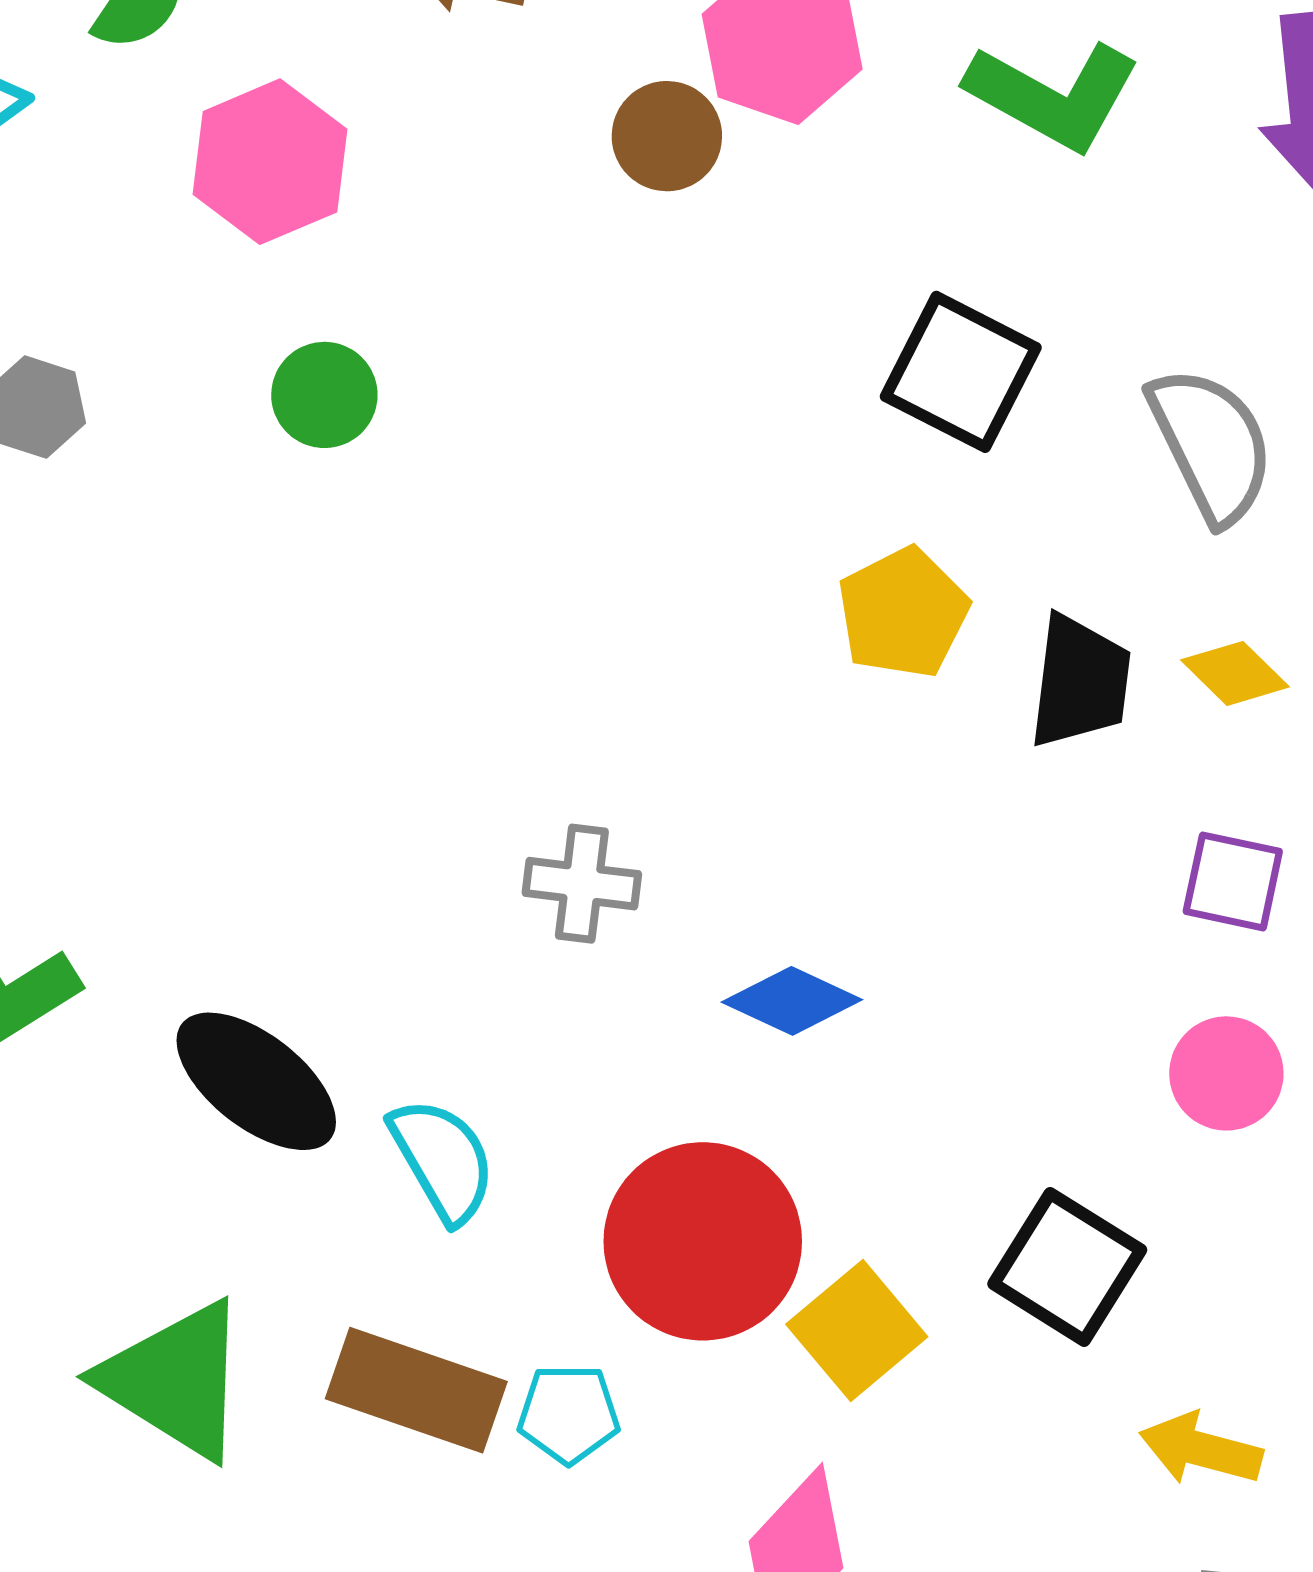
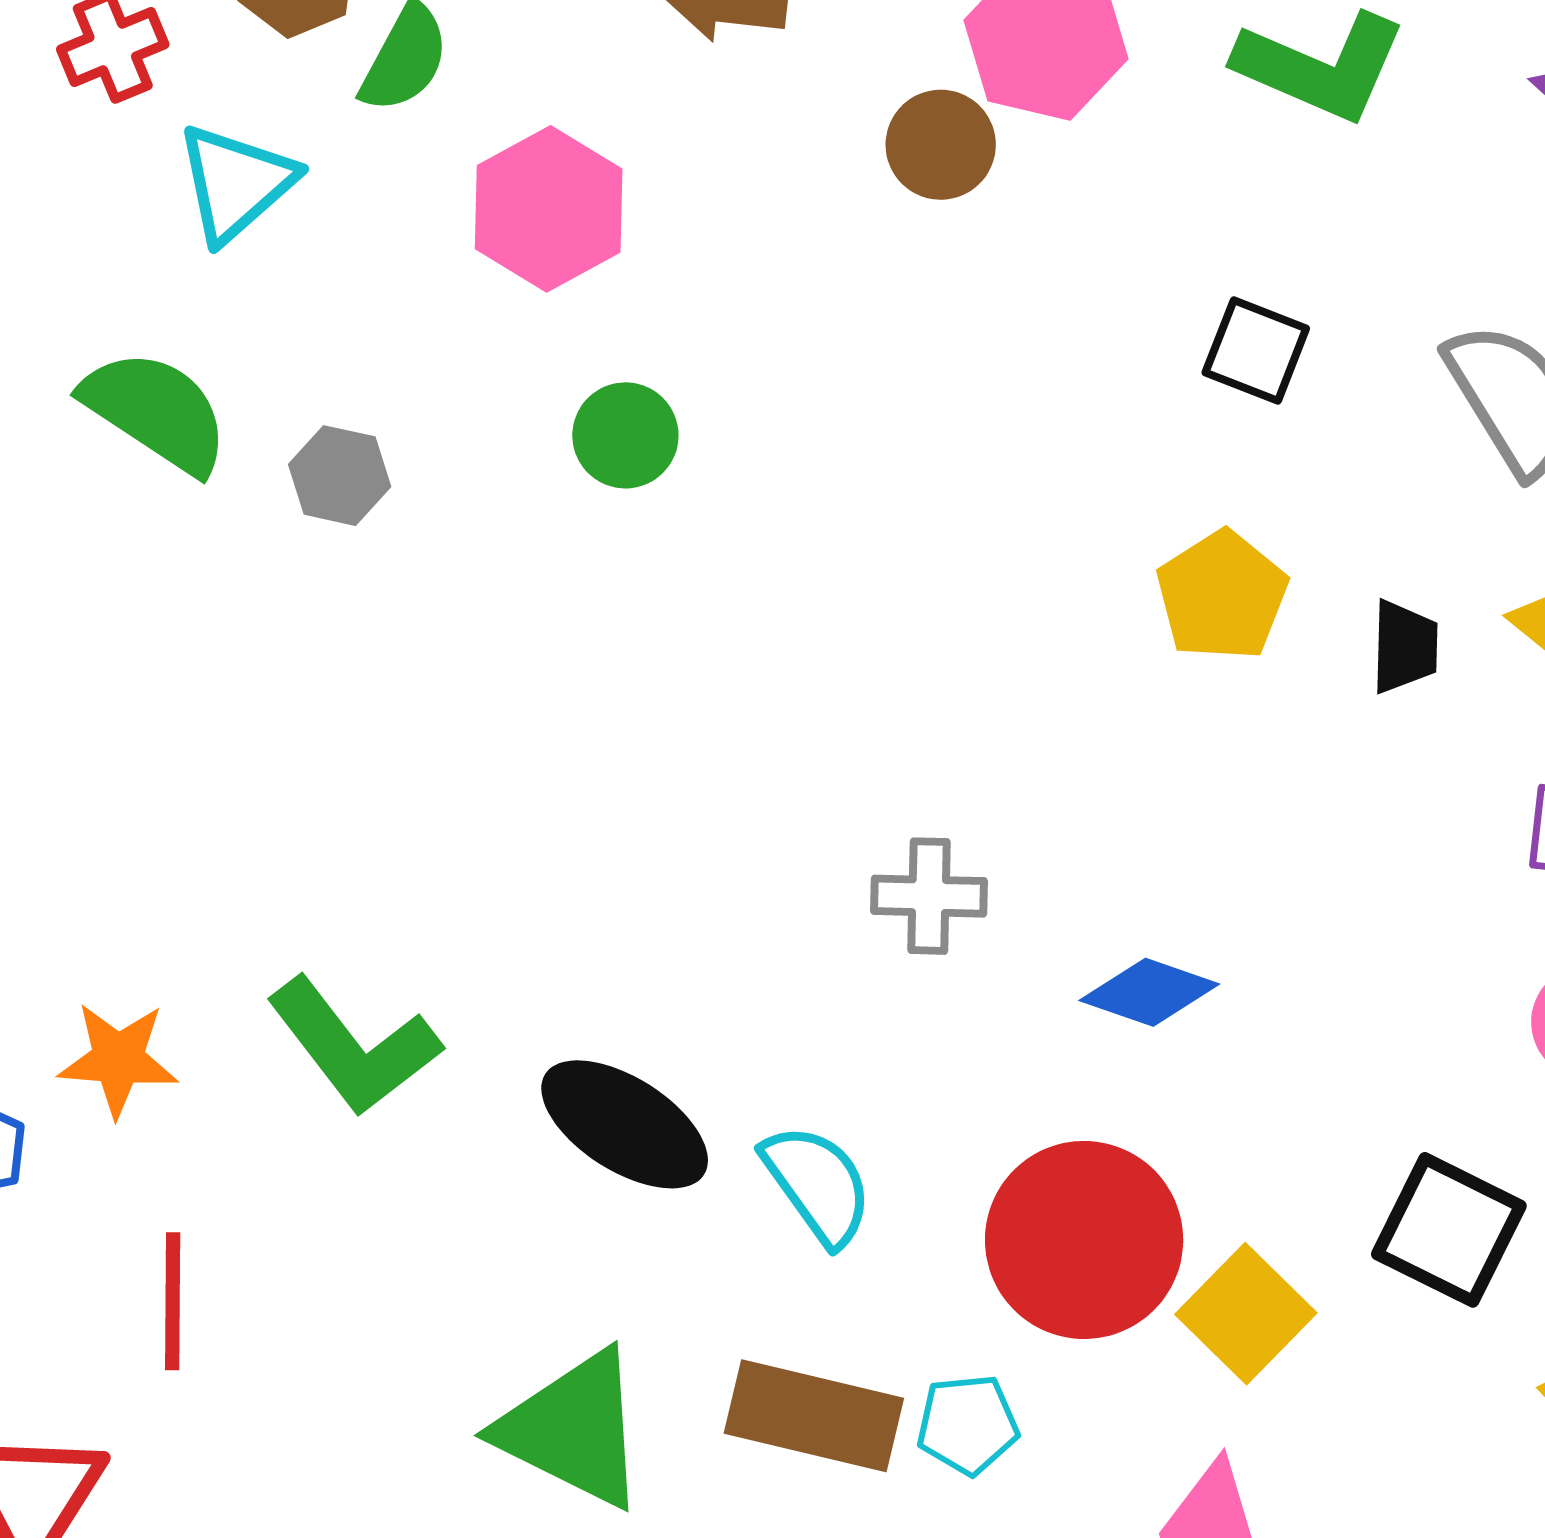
black square: (961, 372) -> (1256, 351), size x0.7
black trapezoid: (1080, 682) -> (1405, 647), size x0.7

